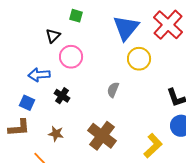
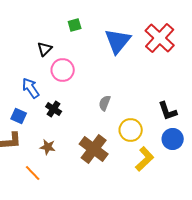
green square: (76, 16) -> (75, 25), moved, turned -32
yellow circle: (139, 59) -> (131, 130), moved
blue arrow: (39, 75) -> (31, 88), turned 60

